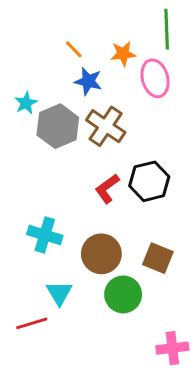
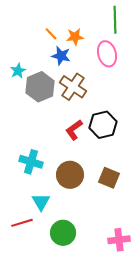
orange star: (123, 54) -> (75, 37), moved
green circle: (123, 294) -> (63, 233), moved

